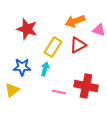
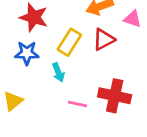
blue star: (22, 67) -> (27, 53), moved
cyan arrow: (45, 69) -> (58, 72), turned 144

